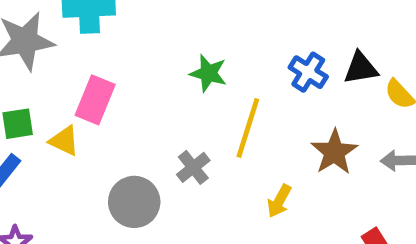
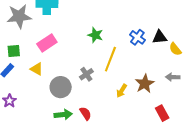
pink rectangle: (95, 100) -> (47, 43), turned 30
yellow triangle: (64, 141) -> (37, 69), moved
brown star: (334, 152) -> (145, 84), moved

